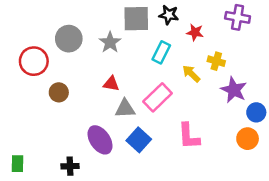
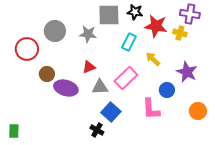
red star: (195, 32) -> (156, 26), size x1.6
gray star: (110, 42) -> (88, 34), turned -30
yellow cross: (216, 61) -> (180, 33), moved
red triangle: (111, 84) -> (89, 67), turned -32
blue circle: (256, 112) -> (167, 90), moved
purple ellipse: (100, 140) -> (66, 88), moved, turned -40
black cross: (70, 166) -> (97, 130), moved, turned 32

